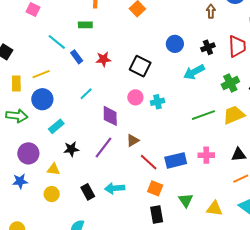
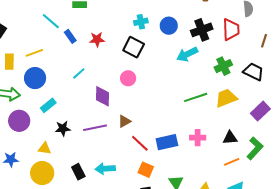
black cross: (208, 47) -> (202, 30), size x1.5
cyan cross: (157, 102) -> (141, 22), moved
purple line: (103, 148) -> (95, 128), turned 40
purple circle: (28, 153) -> (19, 121), moved
yellow circle: (52, 194) -> (42, 173), size x1.5

